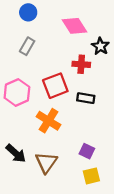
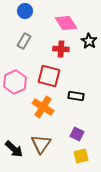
red cross: (81, 64) -> (61, 49), moved
red square: (55, 86) -> (49, 76), turned 35
black rectangle: (86, 98) -> (76, 96), moved
black arrow: (16, 153) -> (14, 149), moved

